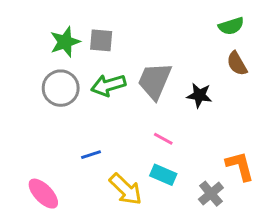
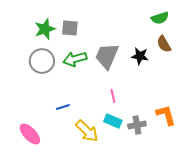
black star: (199, 95) -> (140, 56), moved
pink line: (163, 139) -> (113, 96), turned 48
gray cross: (211, 194) -> (137, 125), moved, turned 30

